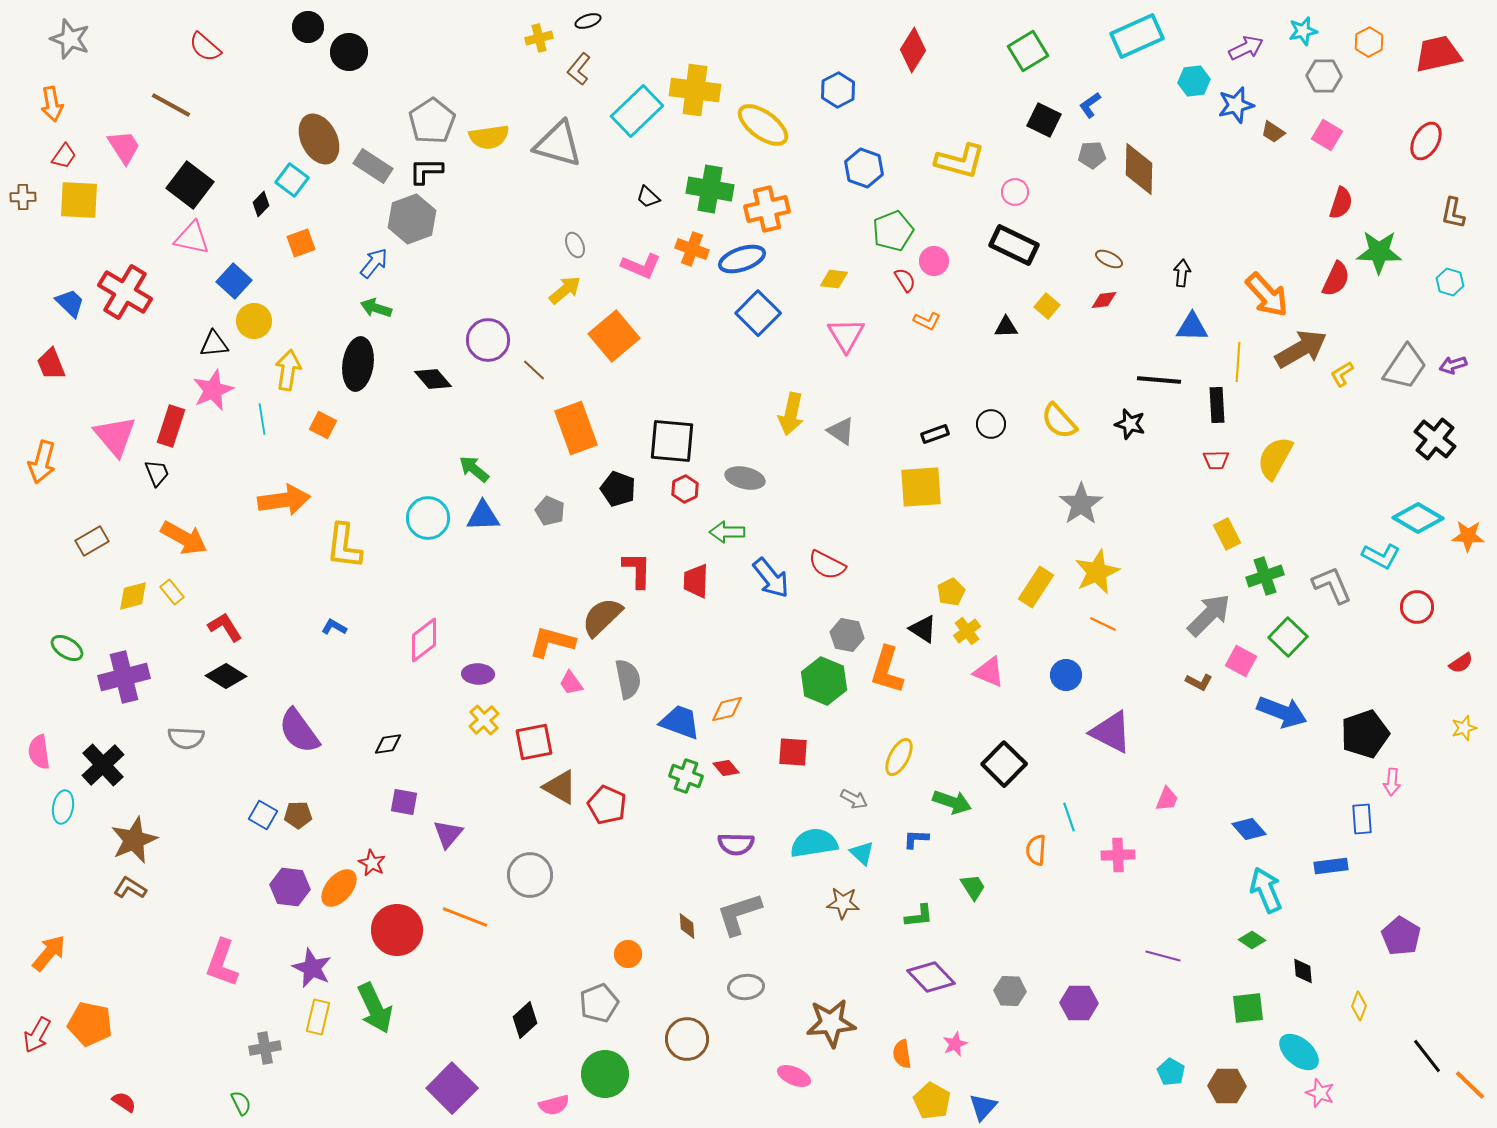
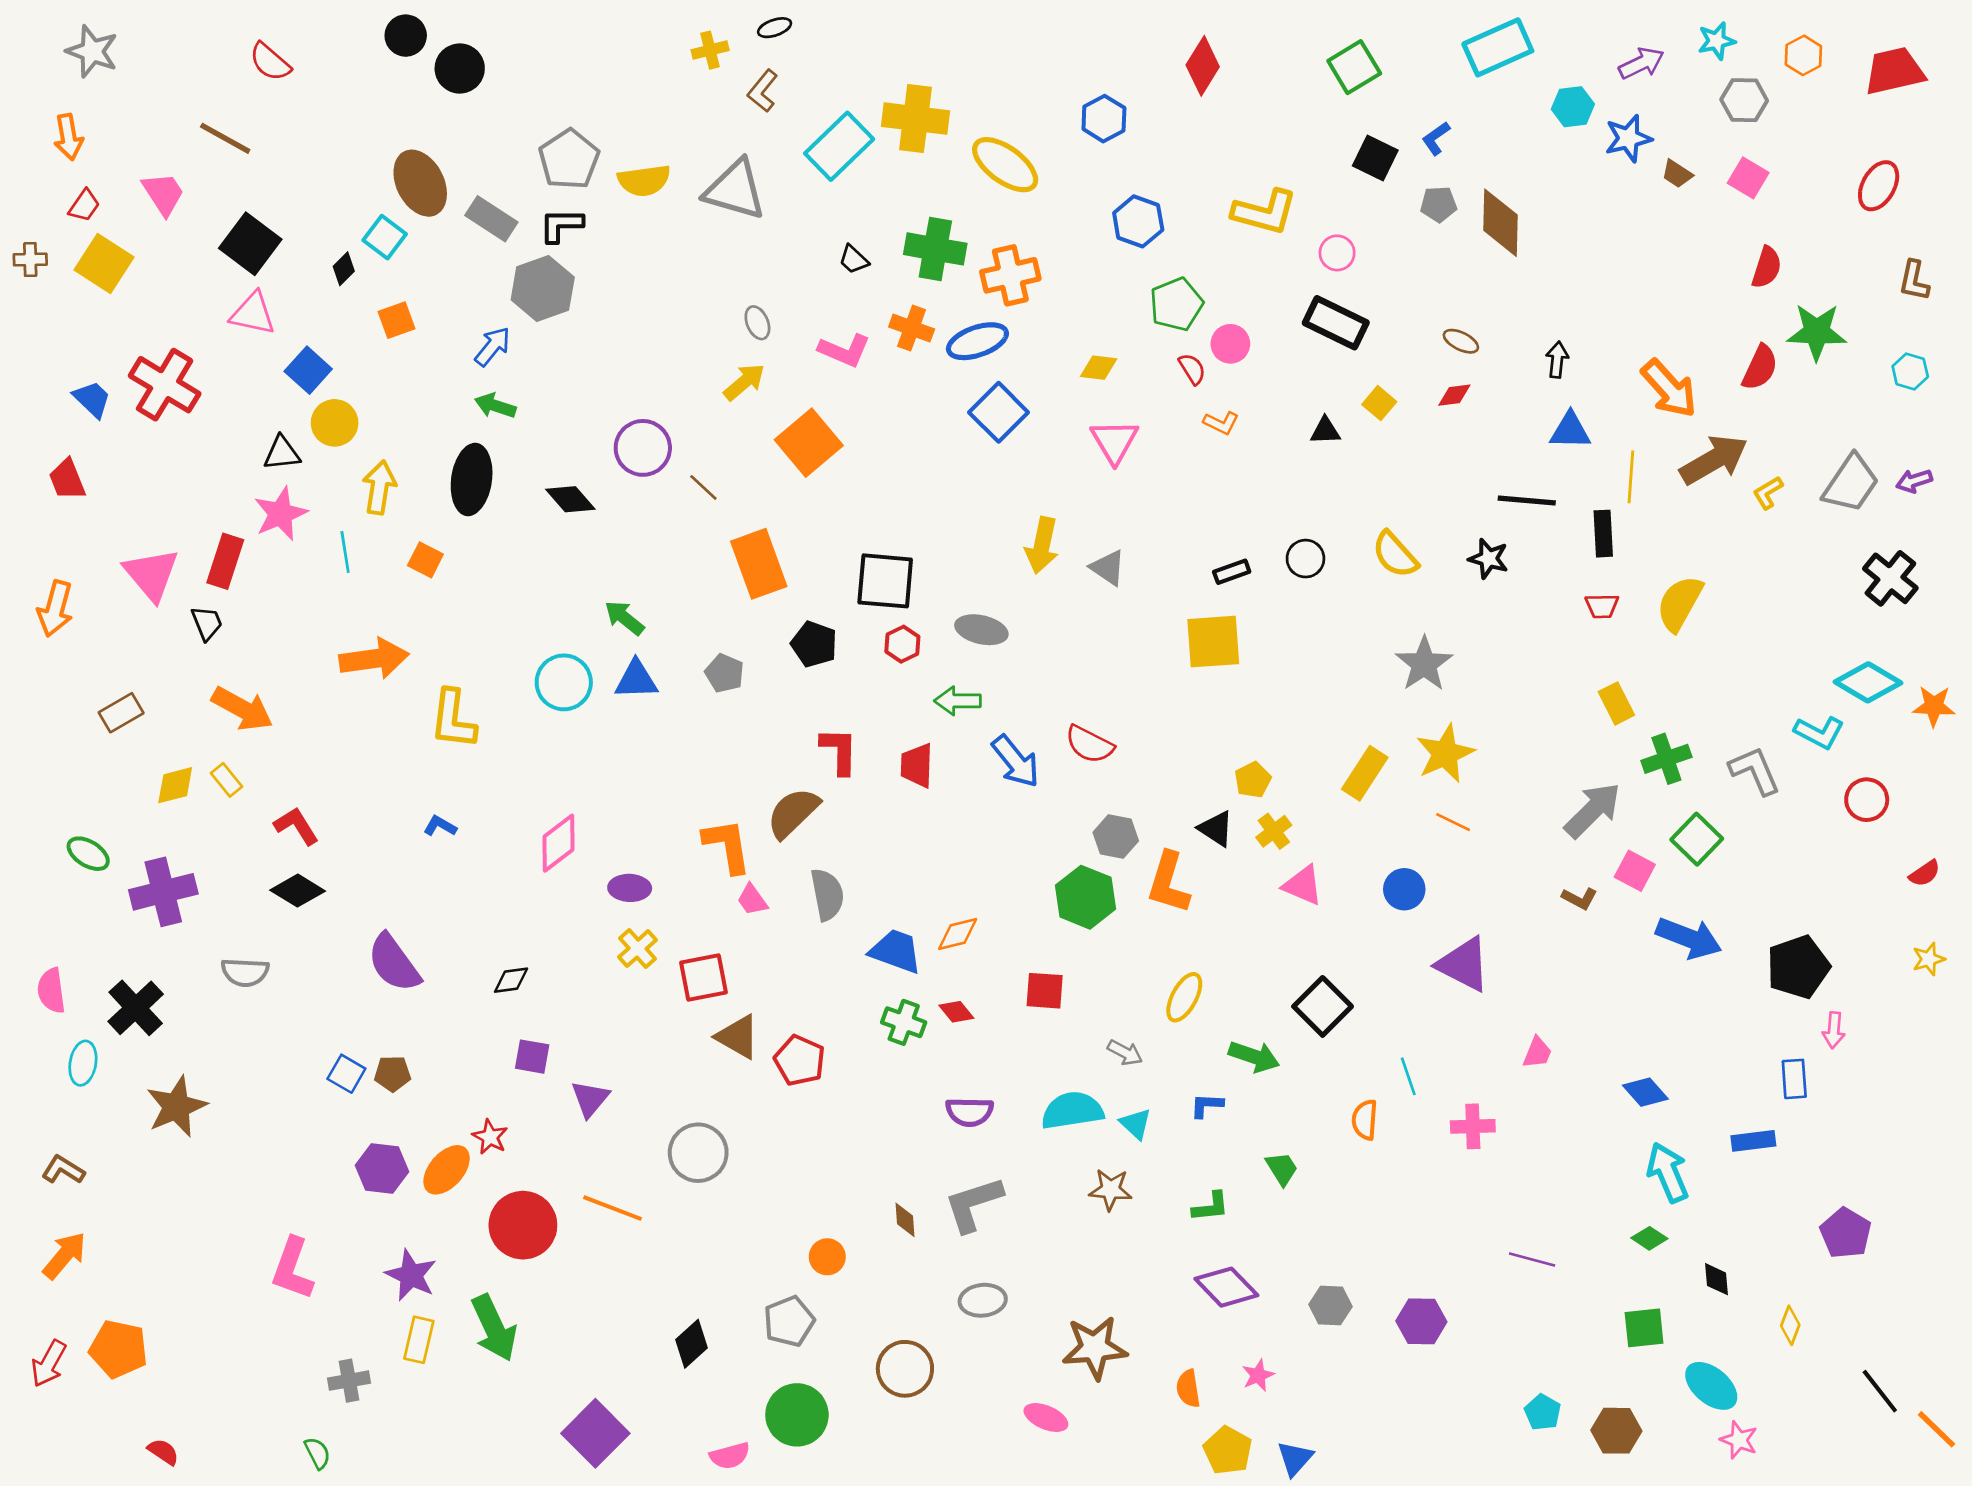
yellow square: (79, 200) -> (104, 263), turned 30
orange L-shape: (552, 642) -> (727, 846), turned 66
brown L-shape: (130, 888) -> (63, 1170), moved

